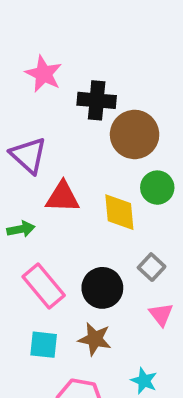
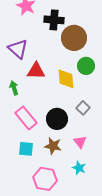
green arrow: (21, 229) -> (14, 88), turned -96
pink triangle: (161, 314) -> (80, 142), moved

